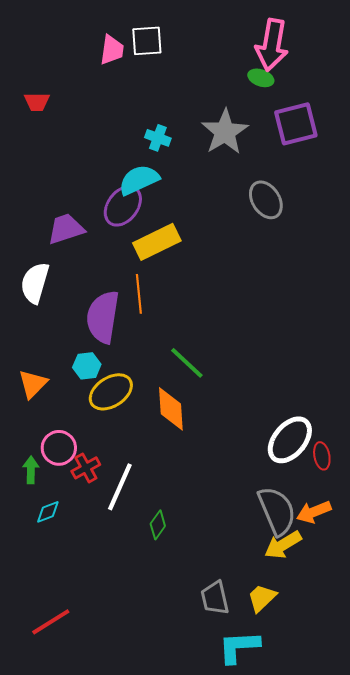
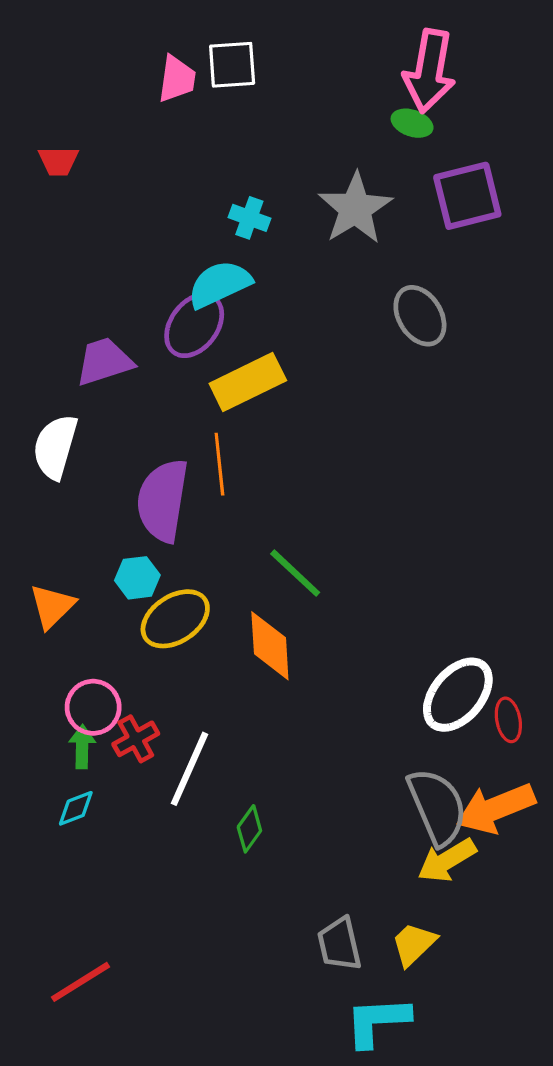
green arrow: (31, 470) -> (82, 747), moved
orange arrow: (314, 512) -> (496, 808), size x1.4

